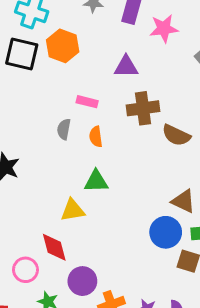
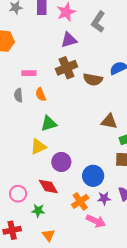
purple triangle: (126, 67) -> (69, 40), moved
blue circle: (166, 232) -> (93, 176), moved
red diamond: (54, 247) -> (48, 187), moved
purple circle: (82, 281) -> (61, 162), moved

